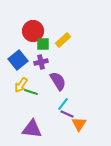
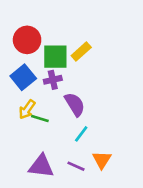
red circle: (33, 31) -> (27, 40), moved
green square: (43, 44) -> (55, 57), size x1.5
purple line: (67, 114) -> (76, 166), moved

